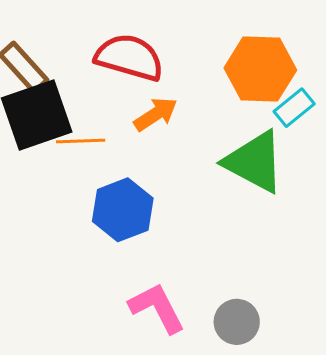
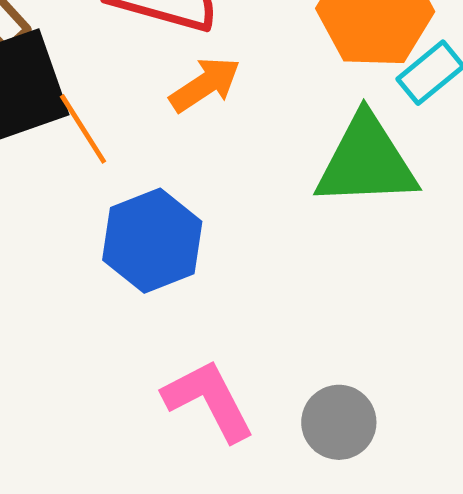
orange line: (81, 141) -> (83, 129), turned 60
green triangle: (254, 162) -> (366, 161), turned -30

